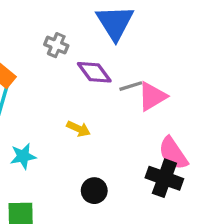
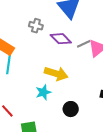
yellow arrow: (78, 129) -> (56, 74), size x1.6
cyan star: (23, 156) -> (43, 92), moved

